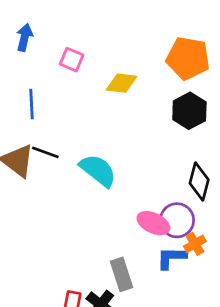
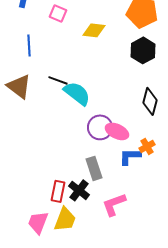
black line: (45, 152) -> (58, 80), moved
purple circle: (177, 220) -> (100, 127), moved

